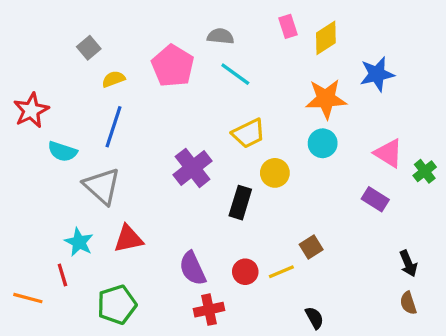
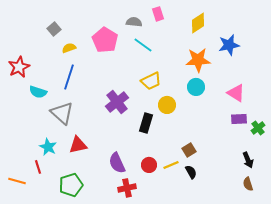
pink rectangle: (288, 26) -> (158, 14), moved
green cross: (425, 171) -> (258, 128), moved
purple rectangle: (375, 199) -> (239, 119), moved, turned -35
black semicircle: (314, 318) -> (191, 172), moved

